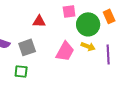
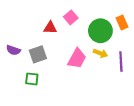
pink square: (69, 11) -> (71, 17), moved, turned -32

